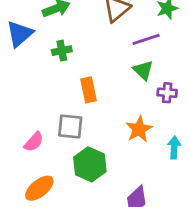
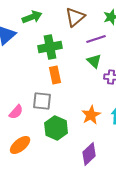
green cross: (62, 51) -> (50, 47), moved, size x1.6
orange star: (139, 129) -> (91, 115), moved

